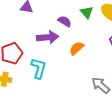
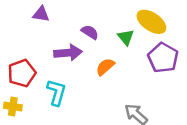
green triangle: (87, 12) -> (126, 37), moved

